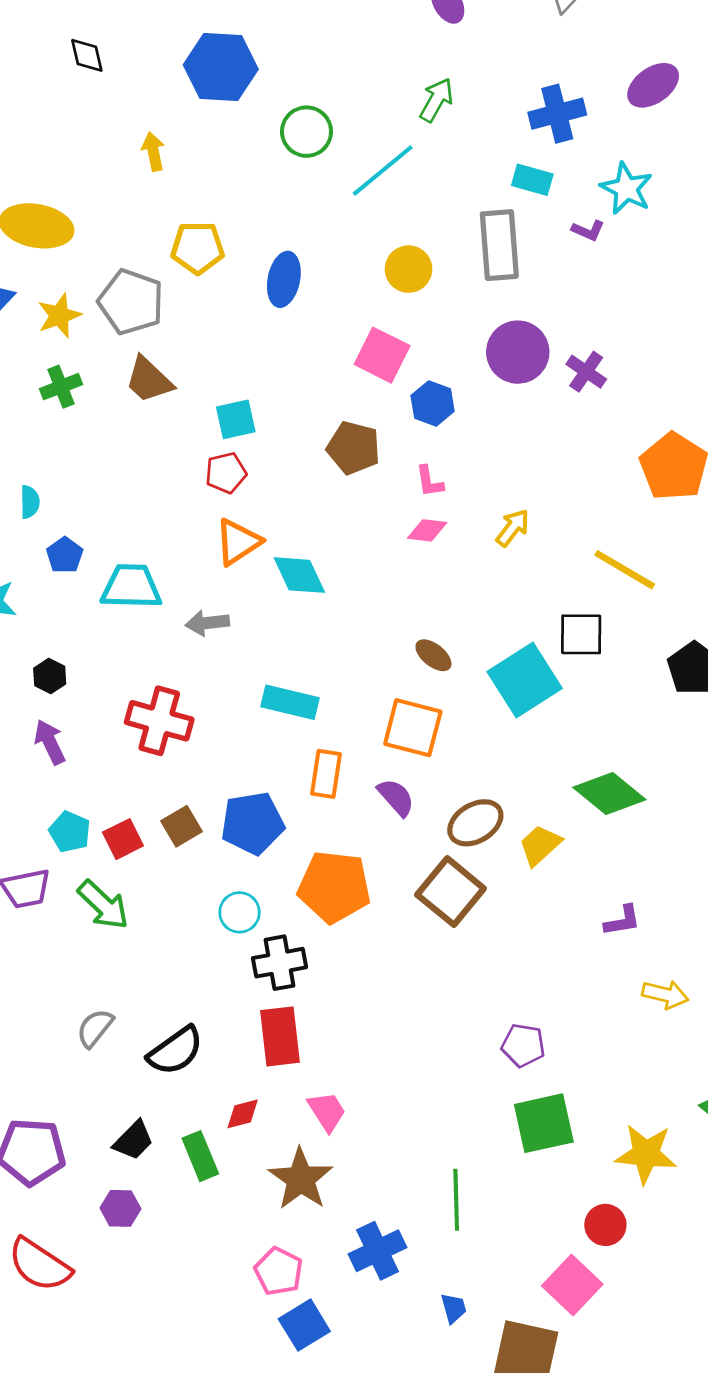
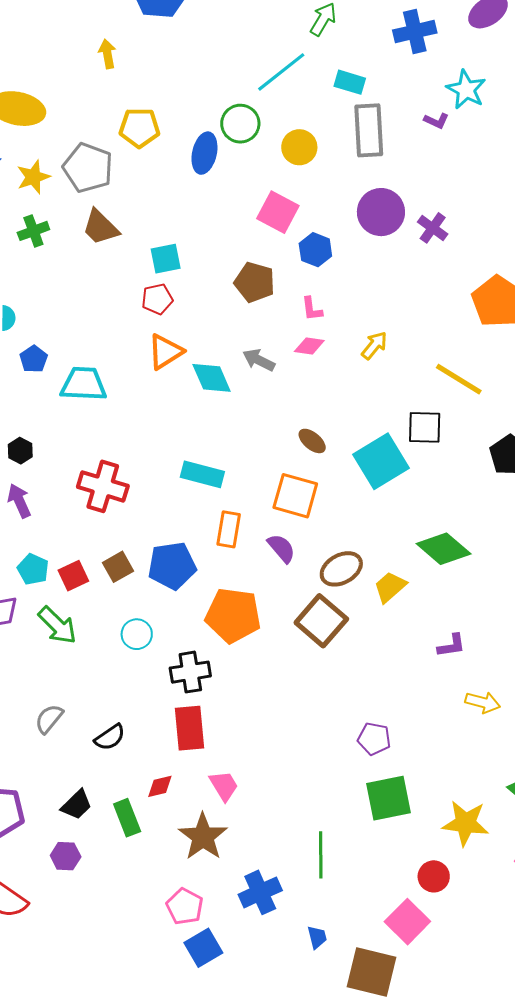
green circle: (306, 132) -> (240, 124), moved
cyan rectangle: (532, 180) -> (350, 82), moved
gray arrow: (207, 623) -> (259, 360), moved, turned 32
cyan circle: (240, 912) -> (137, 634), moved
black semicircle: (175, 1051) -> (110, 737), size x0.7

